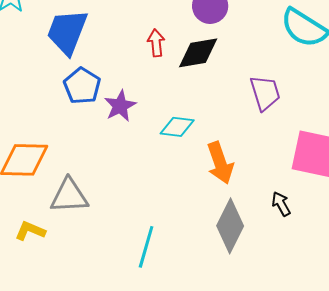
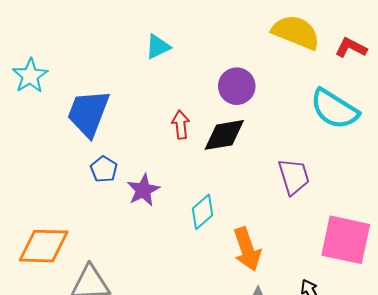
blue pentagon: (82, 86) -> (104, 169), size x0.7
cyan diamond: (177, 127) -> (202, 212), turned -48

